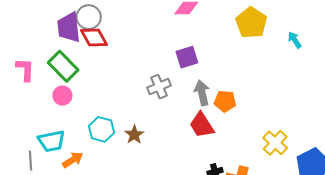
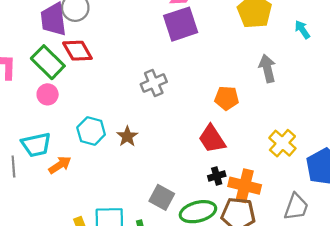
red diamond: (94, 38) -> (77, 51), moved
purple square: (187, 57) -> (181, 24), moved, size x1.4
gray arrow: (202, 93) -> (267, 68), moved
red trapezoid: (202, 125) -> (212, 139), moved

